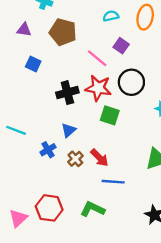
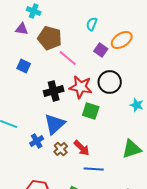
cyan semicircle: (111, 16) -> (92, 24), turned -56
orange ellipse: (145, 17) -> (122, 40), moved, turned 45
purple triangle: (24, 30) -> (22, 29), moved
pink line: (97, 58) -> (68, 58), moved
blue triangle: (69, 130) -> (55, 124), size x1.6

